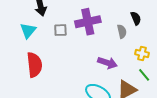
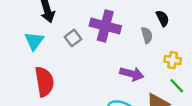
purple cross: (88, 22) -> (105, 26), turned 30
gray square: (60, 30) -> (73, 38), turned -32

